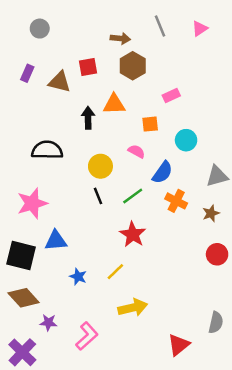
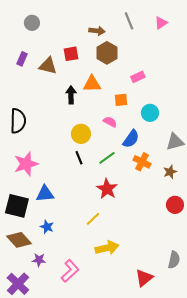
black semicircle: (47, 150) -> (18, 121), moved, turned 90
blue star: (78, 277) -> (47, 227), moved

